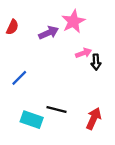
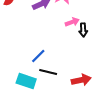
blue line: (19, 78) -> (38, 56), moved
red arrow: (94, 119) -> (81, 80), turned 54

